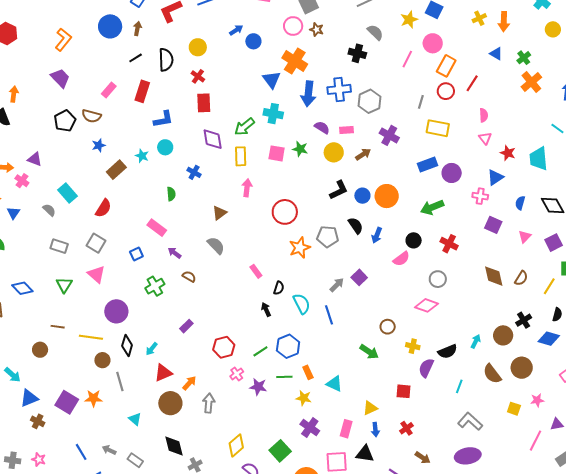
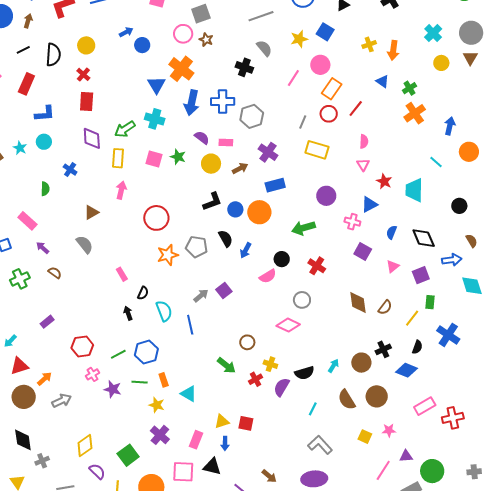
blue rectangle: (428, 165) -> (275, 185), moved
red square: (404, 391) -> (246, 423), moved
gray arrow: (209, 403) -> (62, 401), turned 54
red cross: (406, 428) -> (256, 379), moved

